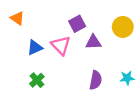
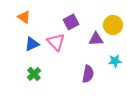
orange triangle: (17, 18) -> (24, 17), moved
purple triangle: (93, 42) -> (96, 39), moved
cyan star: (127, 78) -> (115, 61), moved

